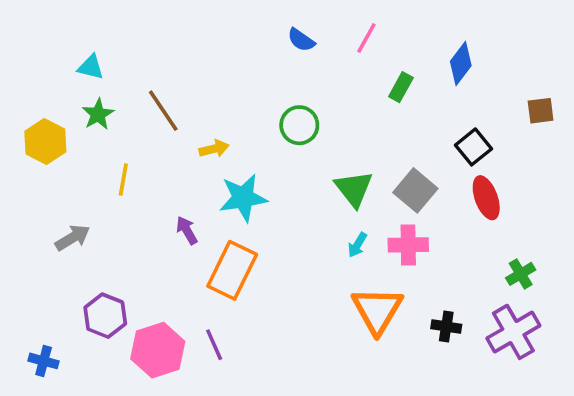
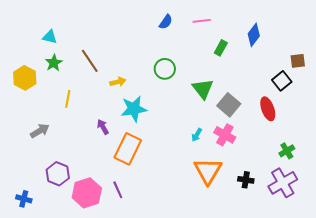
pink line: (366, 38) -> (202, 21), turned 54
blue semicircle: (301, 40) -> (166, 22), turned -91
black square: (473, 147) -> (282, 81), moved
green triangle: (354, 189) -> (203, 89), moved
pink cross: (408, 245) -> (225, 135), turned 30

